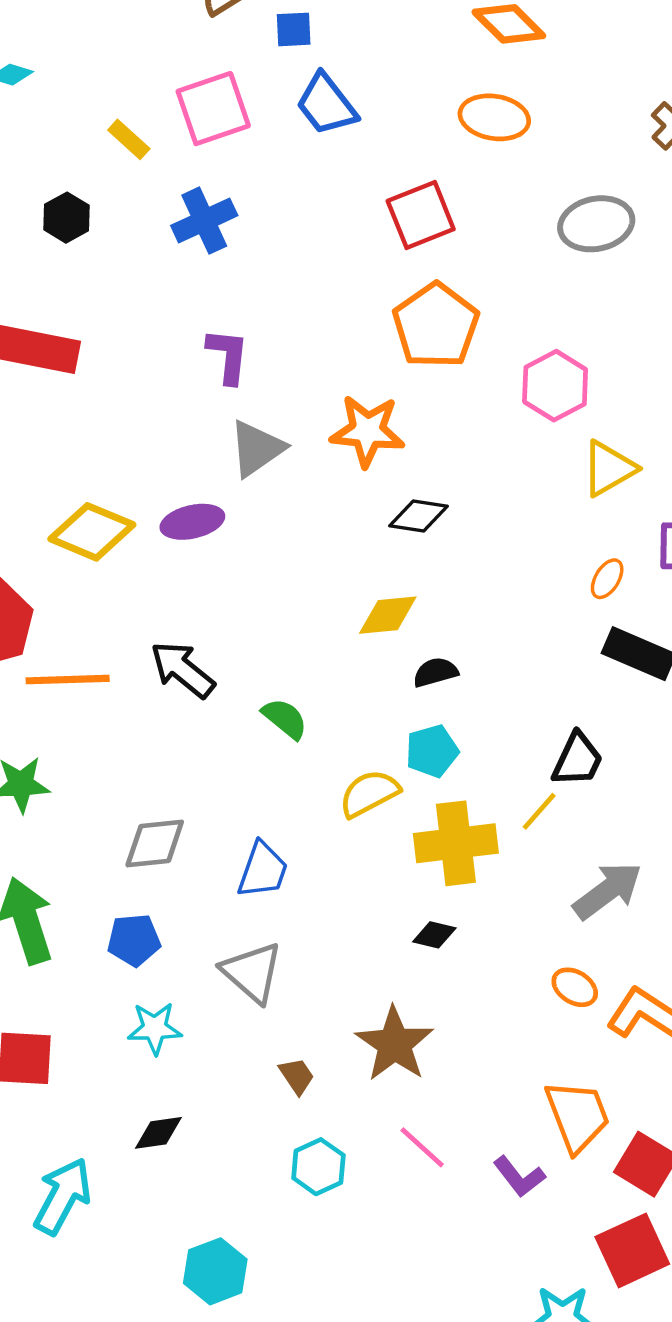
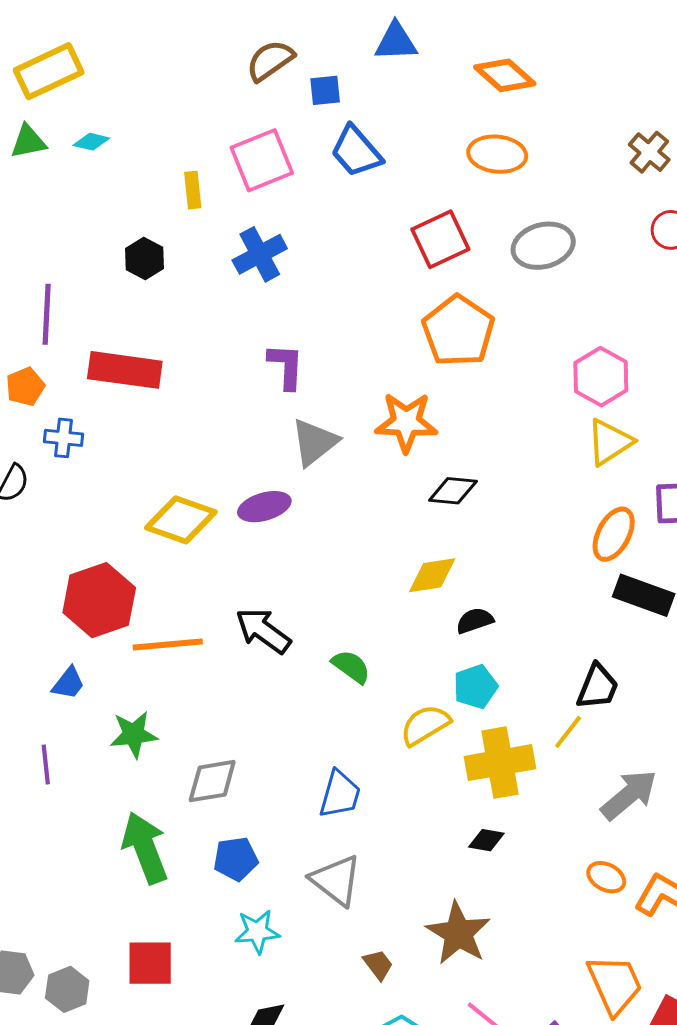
yellow rectangle: (129, 139) -> (193, 190), turned 45
gray ellipse: (596, 224) -> (543, 246), moved
pink hexagon: (555, 386) -> (601, 377), moved
orange ellipse: (607, 579) -> (614, 534), size x1.6
gray diamond: (155, 843) -> (212, 781), moved

